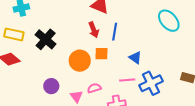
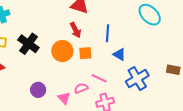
blue line: (115, 32) -> (108, 33), moved
orange circle: (80, 61) -> (62, 51), moved
pink line: (127, 80) -> (99, 78), moved, turned 35

